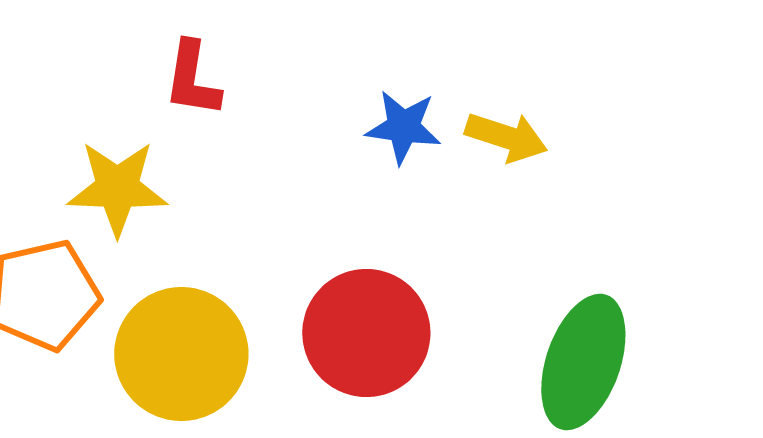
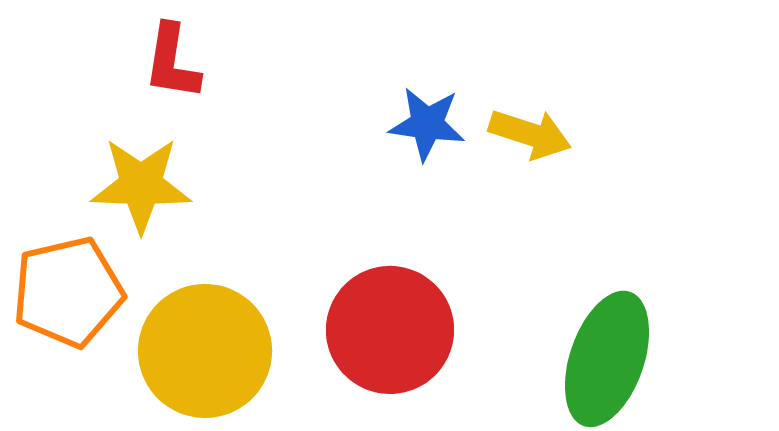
red L-shape: (192, 79) -> (172, 62), moved

